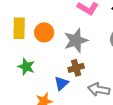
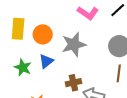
brown cross: (76, 68) -> (73, 83), moved
blue triangle: (61, 83) -> (46, 61), moved

